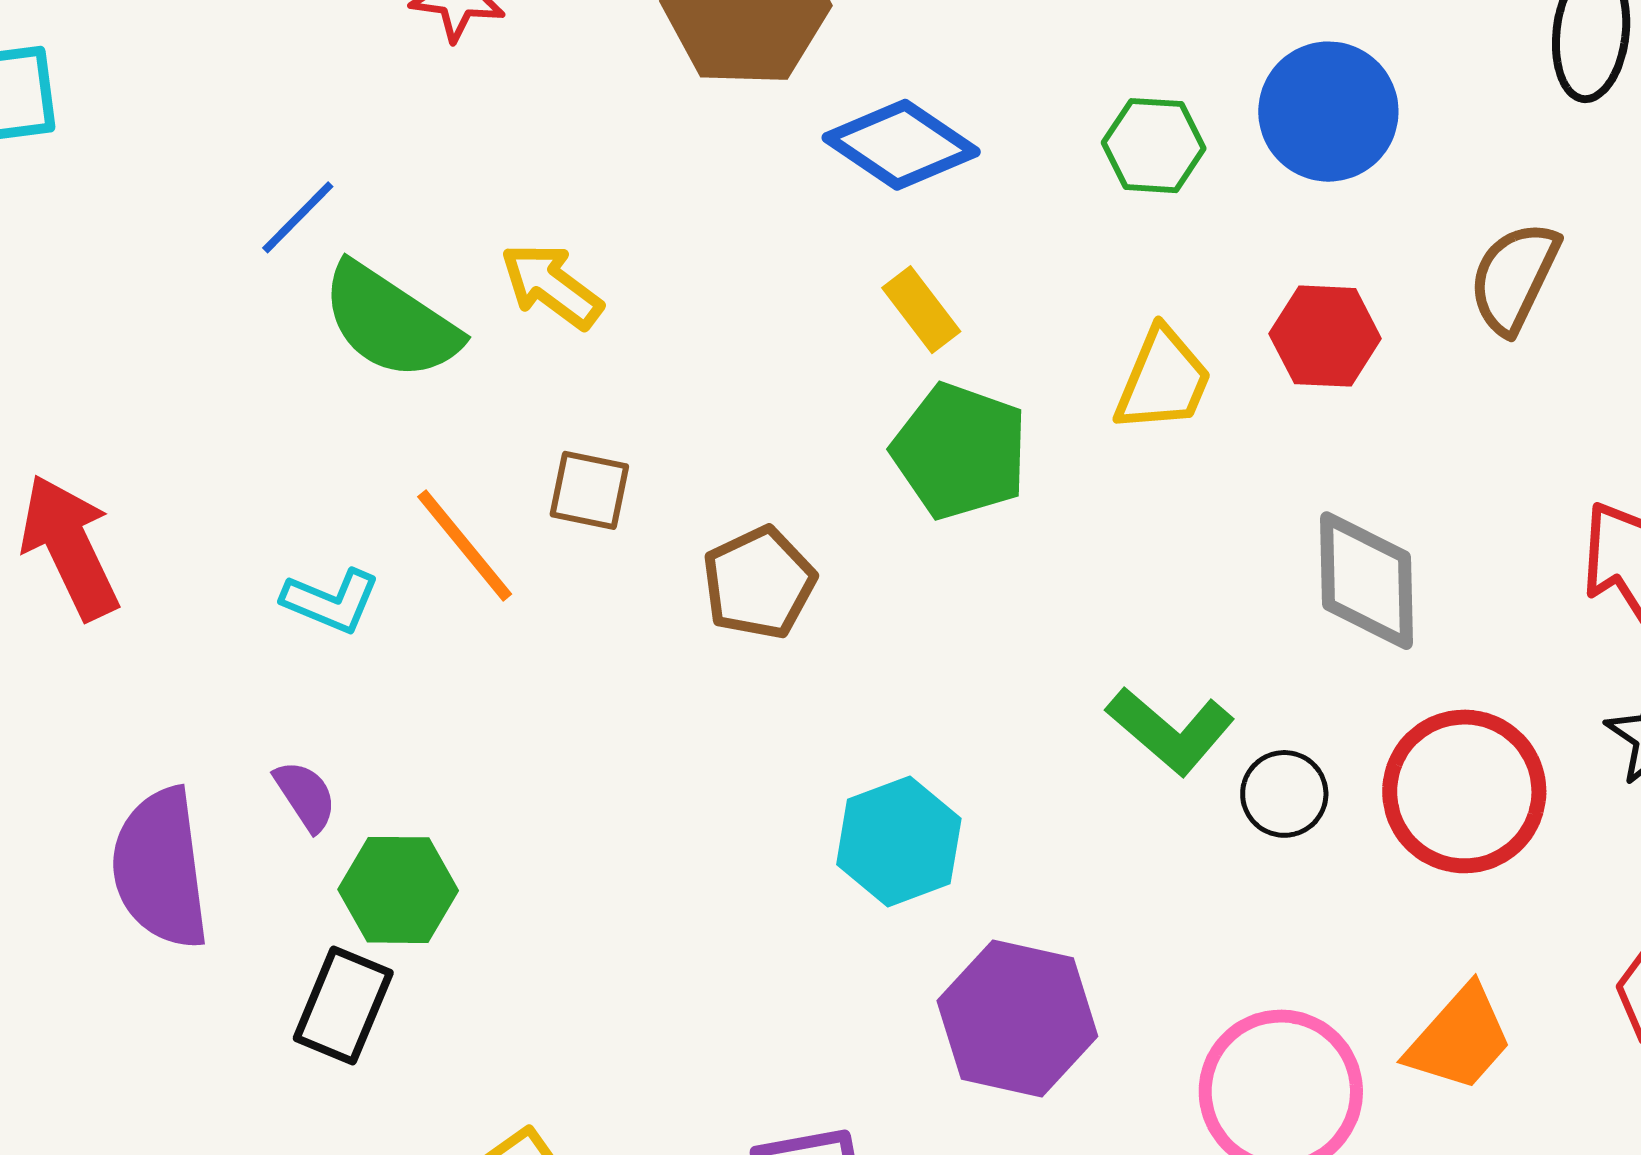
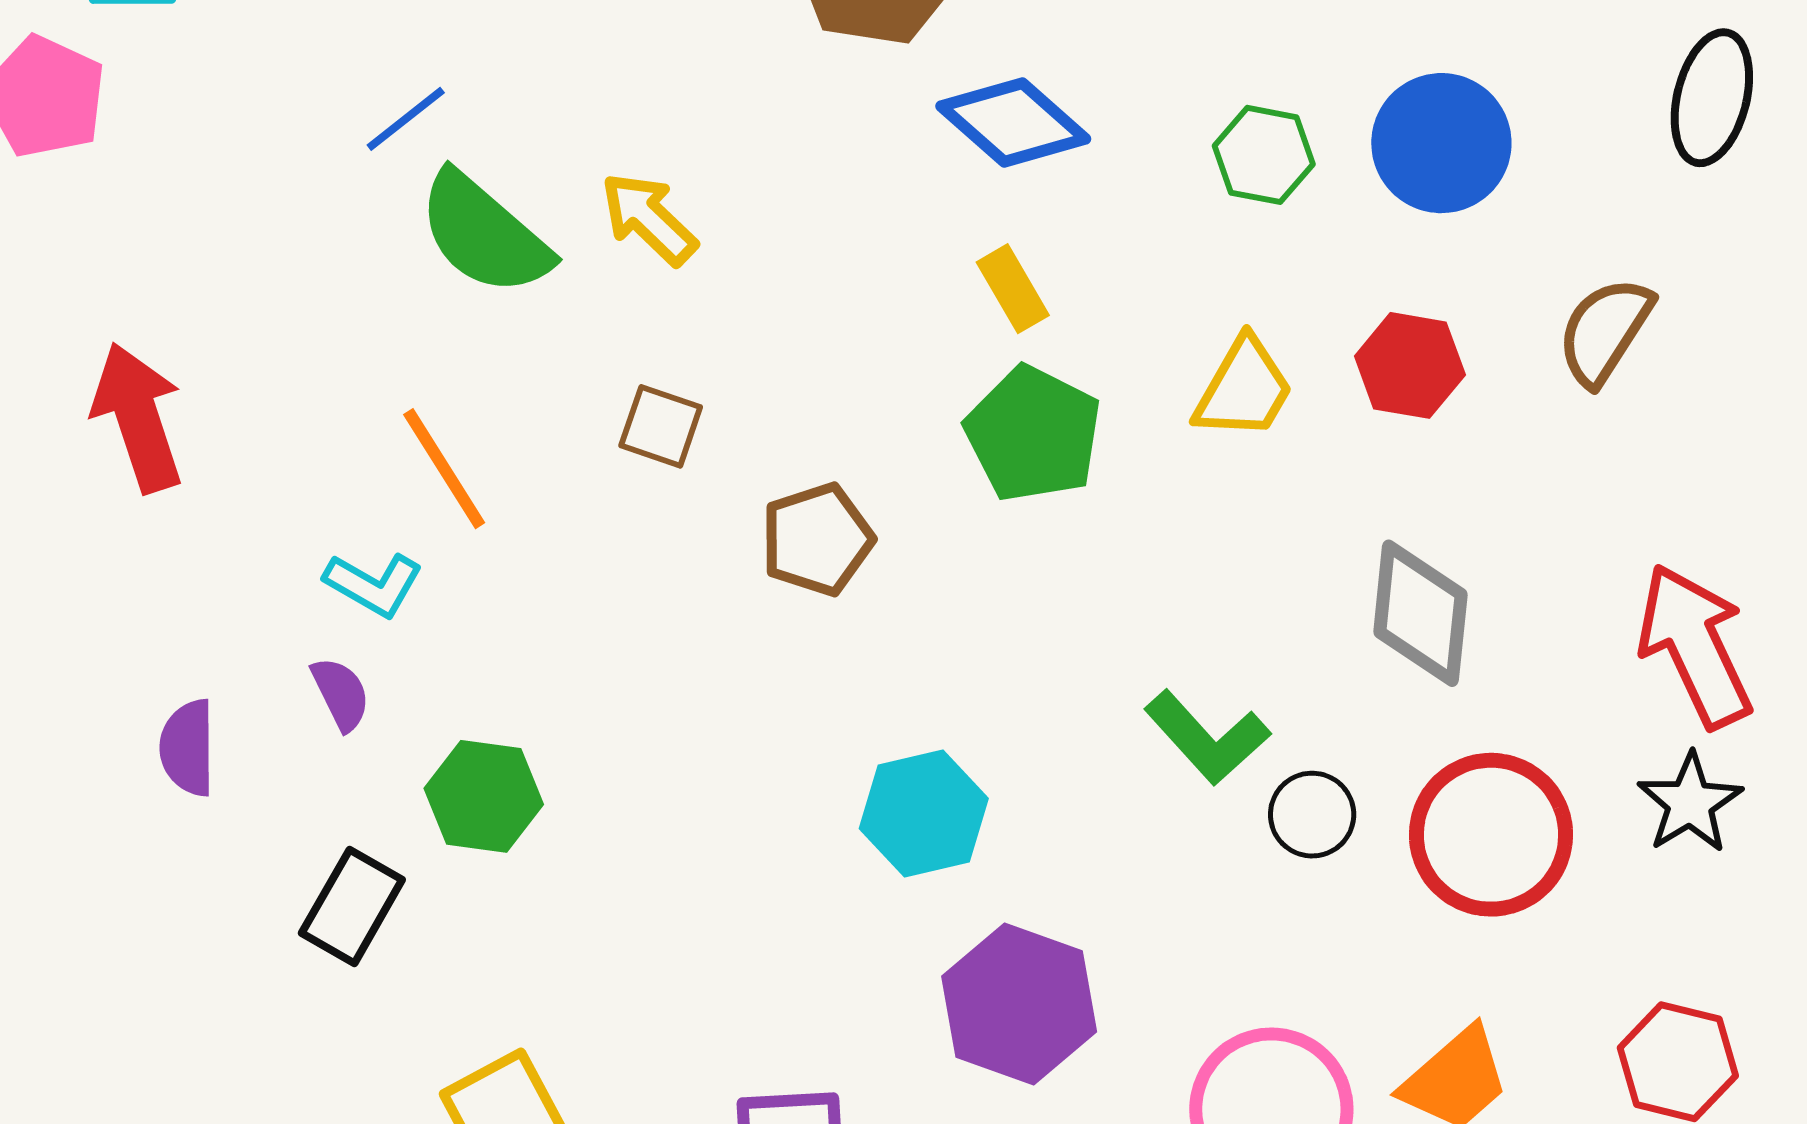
orange line: (465, 545) -> (444, 469), moved
cyan L-shape: (331, 601) -> (374, 584), moved
purple semicircle: (160, 868) -> (188, 748), size x0.6
green hexagon: (398, 890) -> (484, 796), moved

